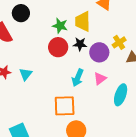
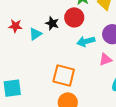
black star: (80, 44) -> (52, 23), moved
cyan arrow: (78, 78) -> (86, 41), moved, turned 36

